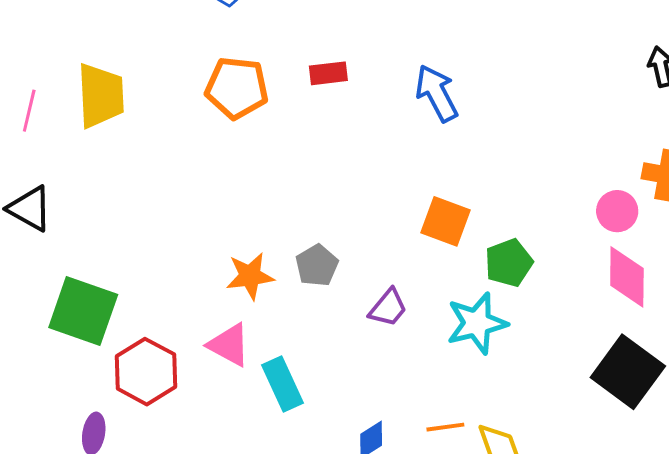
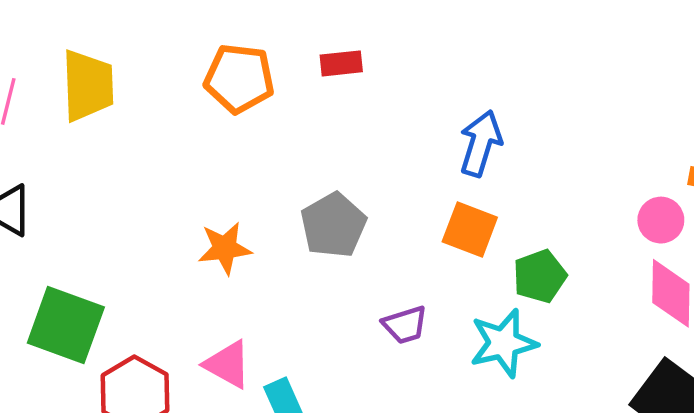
blue arrow: (437, 93) -> (481, 143), moved, turned 44
gray pentagon: (317, 265) -> (333, 225), moved, size x1.4
orange star: (250, 276) -> (225, 248), moved
purple trapezoid: (388, 308) -> (405, 325), turned 33

